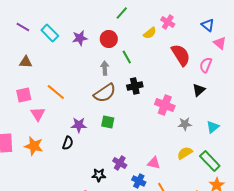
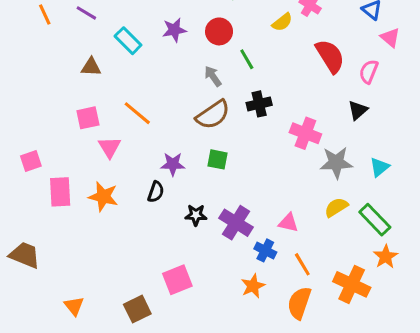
cyan rectangle: (50, 33) -> (128, 41), moved
gray arrow: (105, 68) -> (213, 76), turned -32
gray star: (185, 124) -> (336, 163), size x1.5
purple cross: (120, 163) -> (236, 223), size x1.5
black star: (99, 175) -> (196, 215), moved

